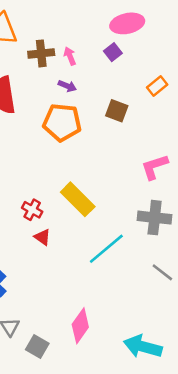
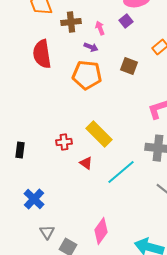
pink arrow: (70, 56) -> (100, 28), moved
red cross: (32, 210) -> (64, 142), turned -35
red triangle: (43, 237) -> (86, 163), moved

